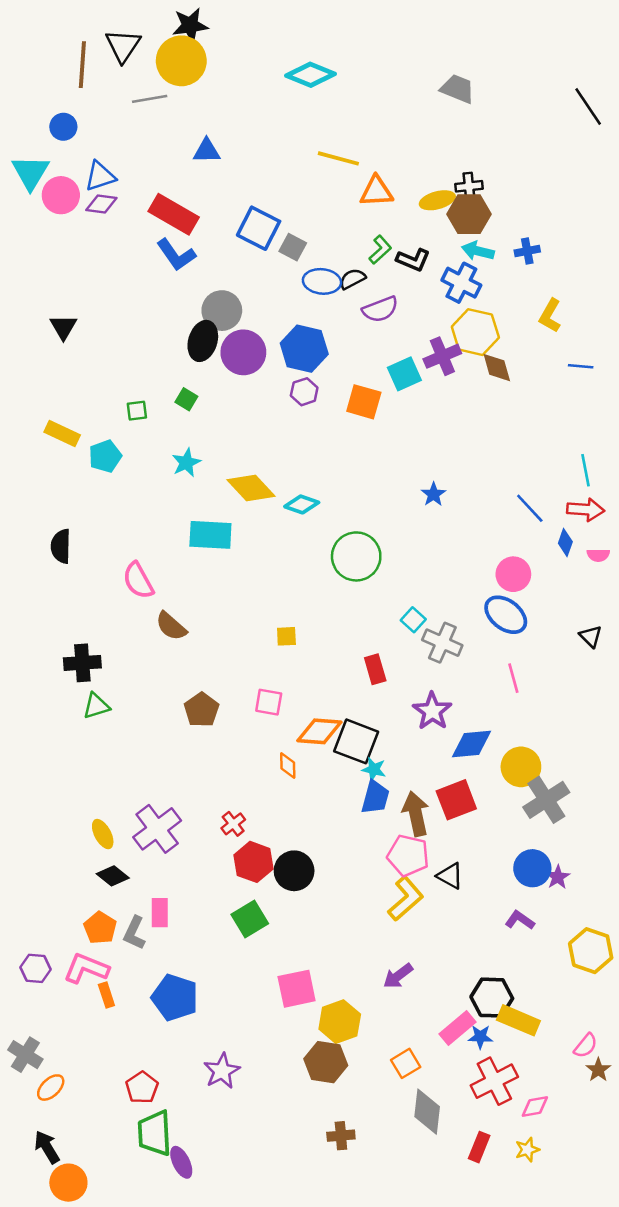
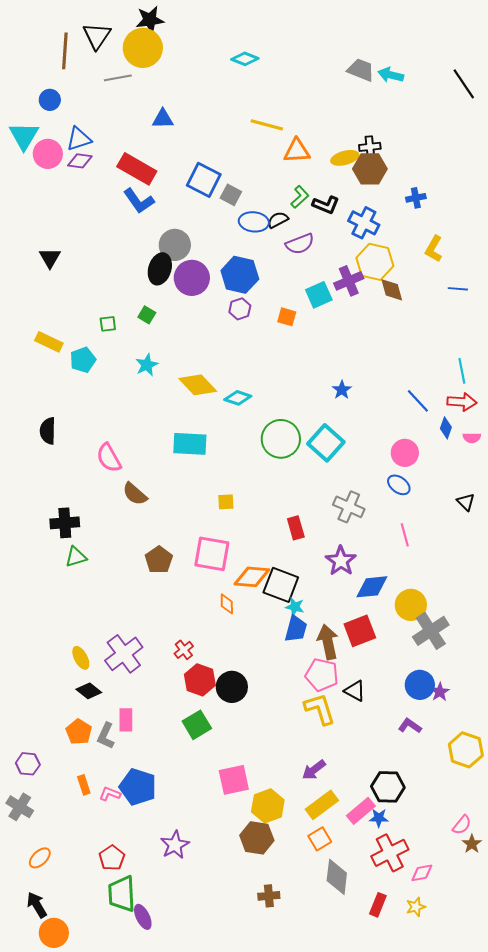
cyan diamond: (311, 75) -> (245, 59), size x0.7
cyan arrow: (478, 251) -> (391, 75), moved
orange square: (364, 402) -> (287, 317), size x0.7
cyan rectangle: (210, 535) -> (190, 444), moved
blue ellipse: (506, 615) -> (399, 485), size x0.7
cyan square: (413, 620) -> (326, 443), moved, size x1.8
pink square: (269, 702) -> (212, 554), size x1.6
yellow L-shape: (406, 899) -> (320, 709), turned -66
pink L-shape: (86, 968) -> (110, 794), moved, size x0.6
yellow rectangle: (518, 1020) -> (322, 805), moved, turned -60
gray cross: (25, 1055) -> (20, 807), moved

